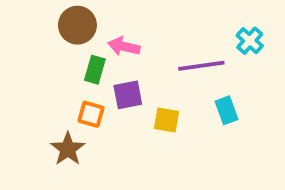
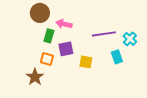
cyan cross: (250, 41) -> (130, 39), moved

